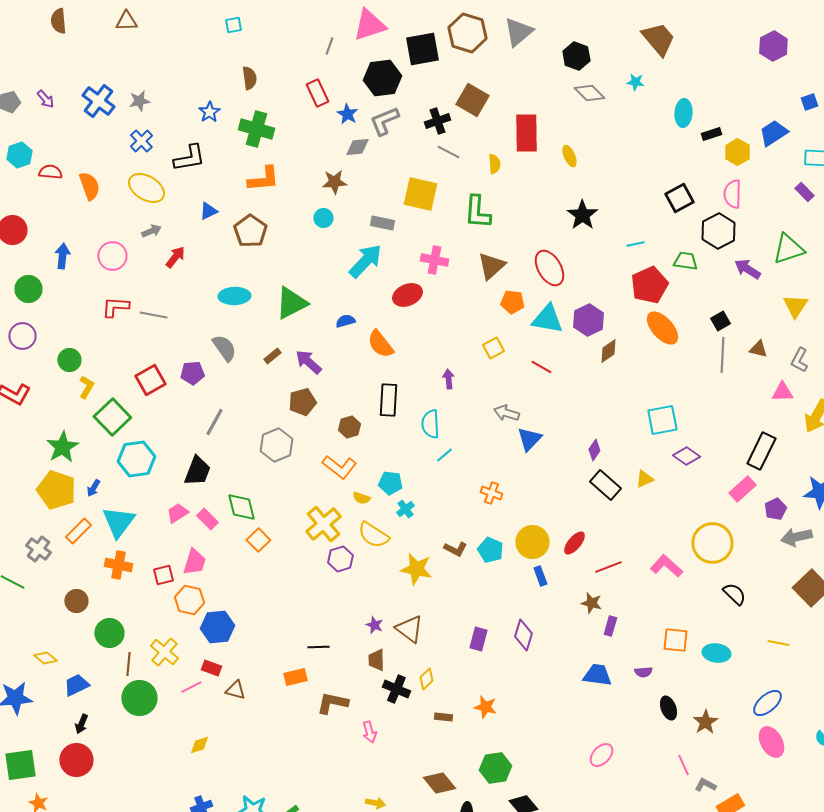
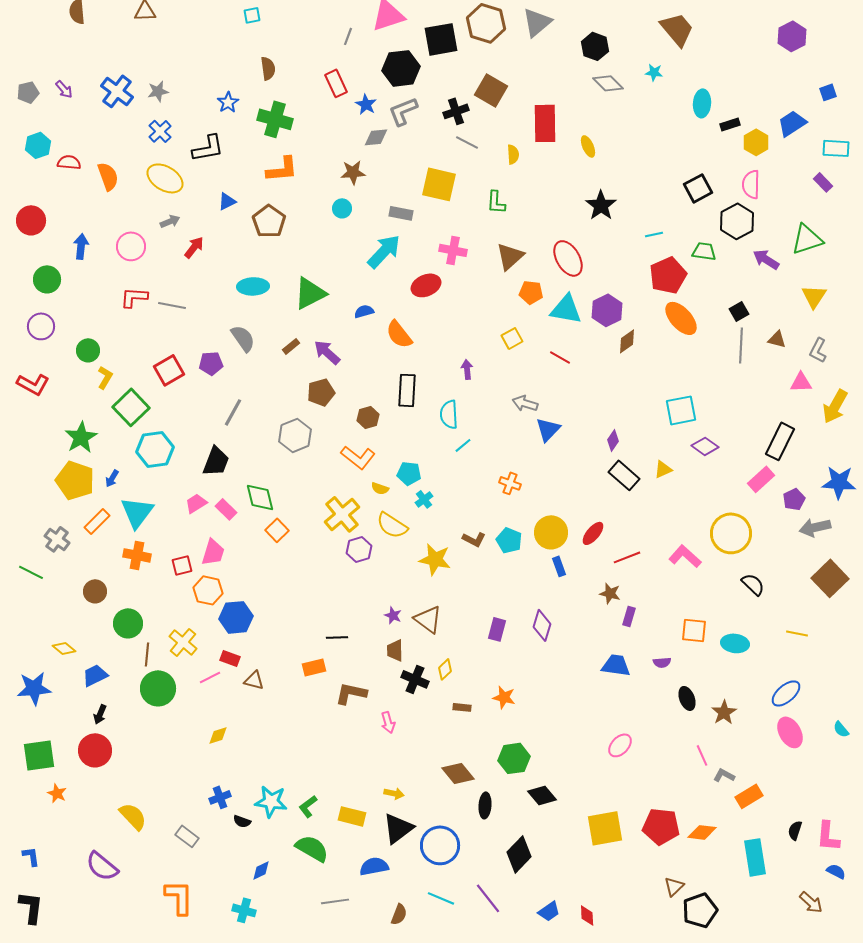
green L-shape: (477, 212) -> (496, 202), size x0.7

